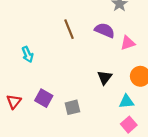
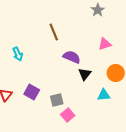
purple semicircle: (105, 30) -> (72, 57), moved
pink square: (129, 125) -> (68, 115), moved

